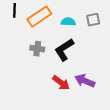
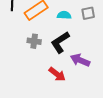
purple arrow: (85, 81) -> (80, 60), moved

